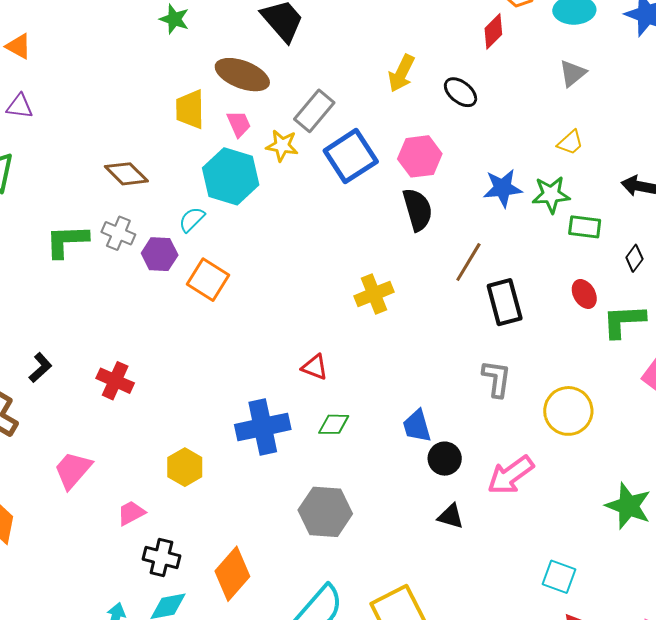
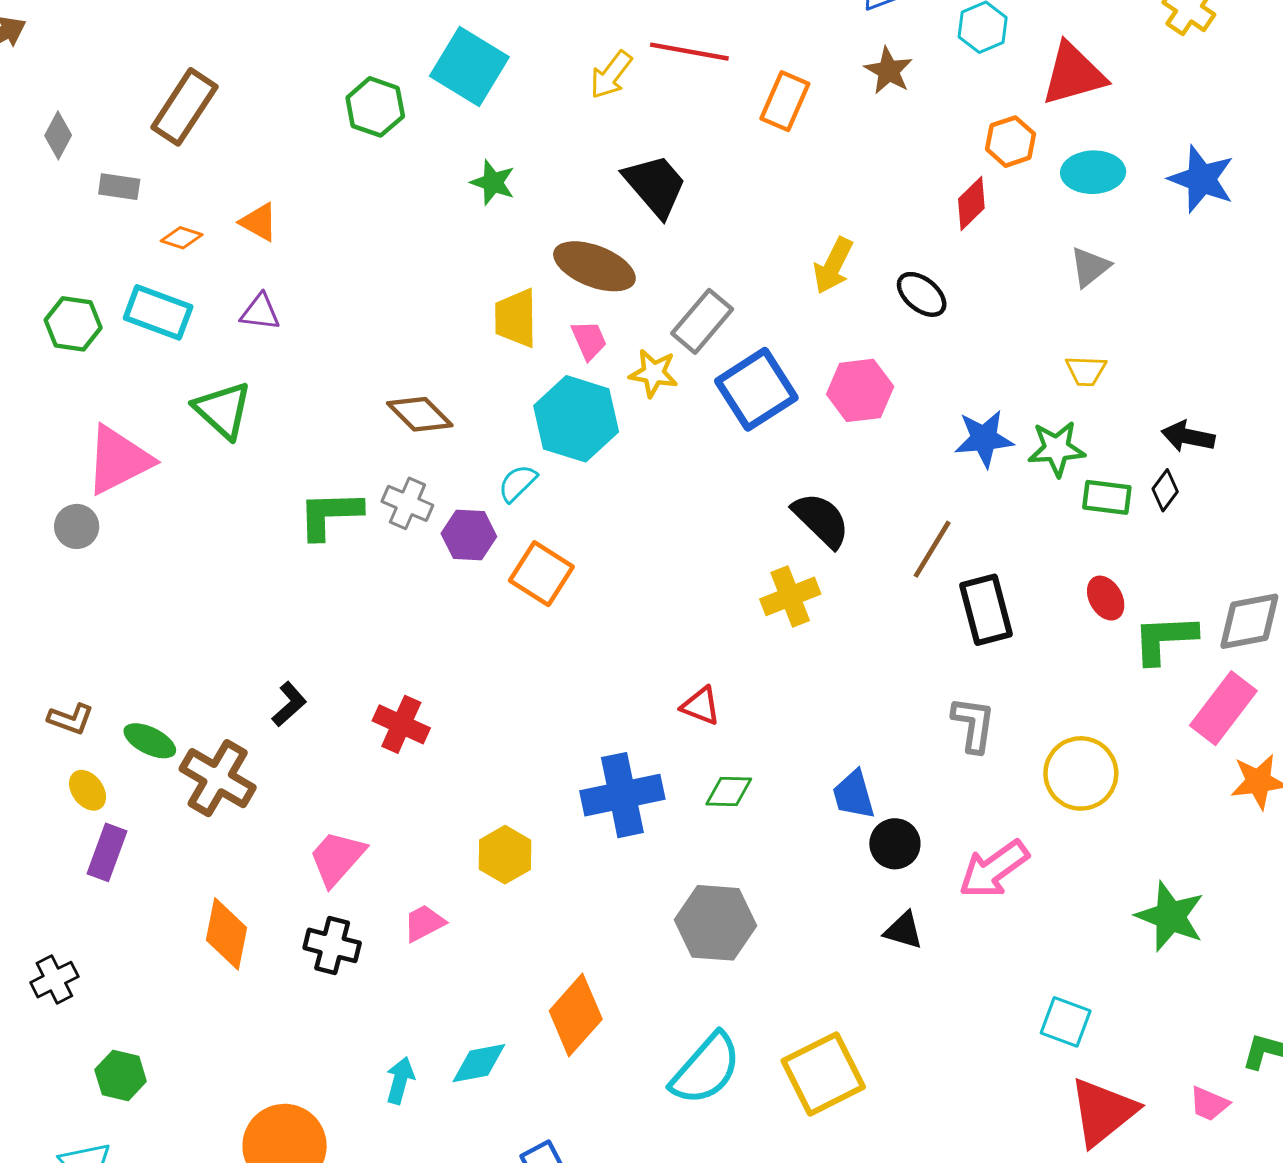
yellow trapezoid: (570, 143) -> (1086, 371), turned 44
black semicircle: (418, 210) -> (821, 520), moved, turned -30
black diamond: (634, 258) -> (1165, 490), moved
black cross: (161, 557) -> (332, 945), moved

